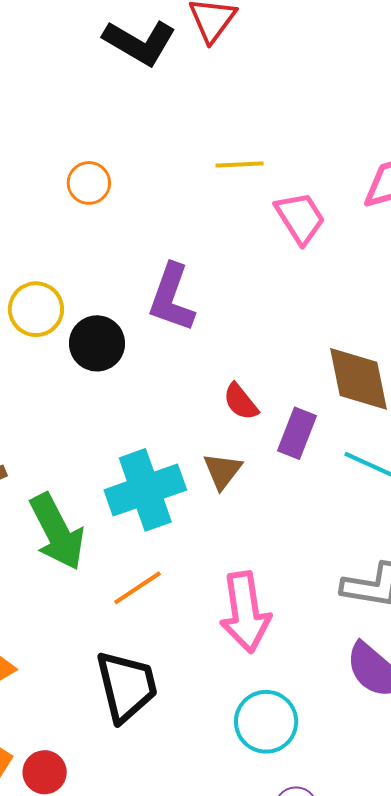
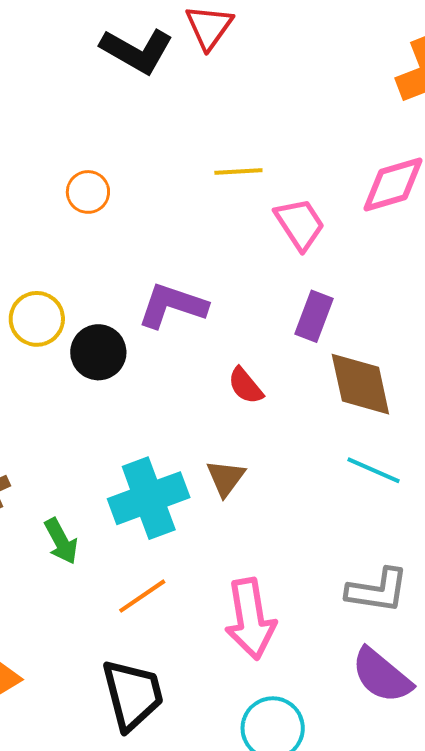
purple L-shape: (172, 298) -> (172, 306), turned 90
red semicircle: (241, 402) -> (245, 386), moved
purple rectangle: (297, 433) -> (314, 316), moved
green arrow: (57, 532) -> (61, 541), size x0.6

